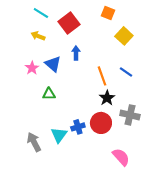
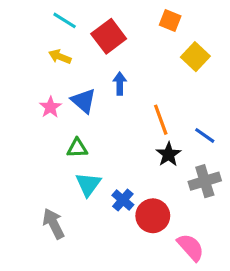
blue line: (126, 72) -> (205, 135), moved
gray cross: (130, 115) -> (205, 181), turned -30
red circle: (101, 123) -> (153, 216), moved
blue cross: (78, 127) -> (123, 200), turned -32
cyan triangle: (59, 135) -> (88, 184), moved

